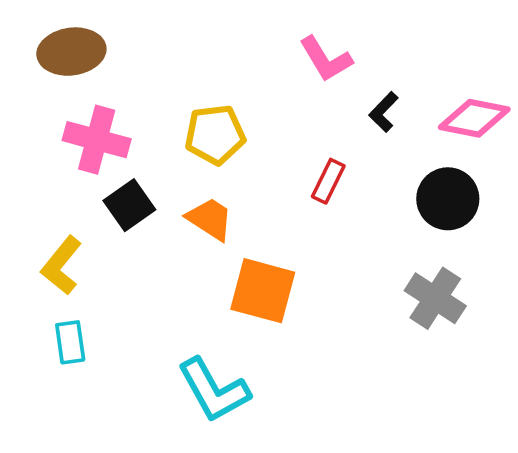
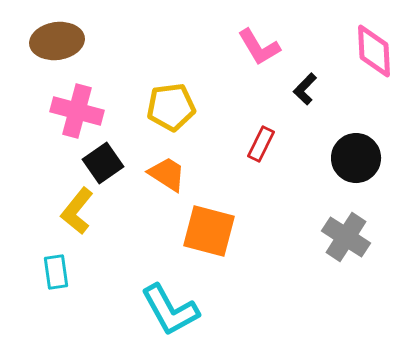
pink diamond: (474, 118) -> (374, 51), moved, turned 76
yellow L-shape: (61, 266) -> (77, 211), moved

